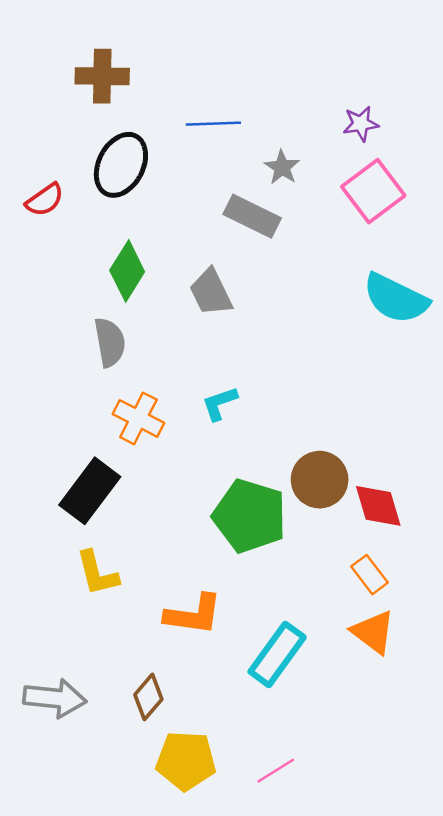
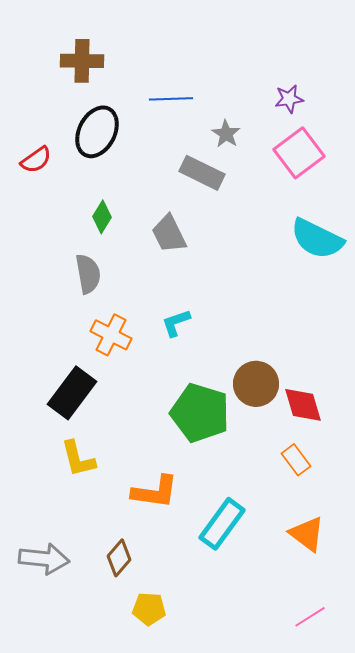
green diamond: (127, 271) -> (102, 217), size x0.7
orange triangle: (373, 632) -> (307, 534), moved
yellow pentagon: (186, 761) -> (149, 609), size x0.7
pink line: (276, 771) -> (310, 617), moved

